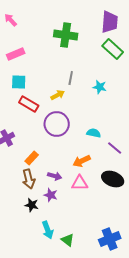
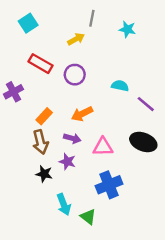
cyan square: (19, 82) -> (28, 23), turned -35
red rectangle: (29, 104) -> (40, 64), moved
purple circle: (57, 124) -> (75, 75), size x0.7
orange arrow: (82, 161) -> (82, 114), moved
blue cross: (110, 239) -> (109, 185), moved

